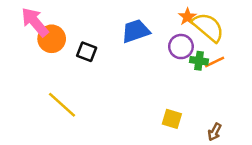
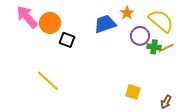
orange star: (187, 17) -> (127, 13), moved
orange circle: (52, 39) -> (50, 23), moved

